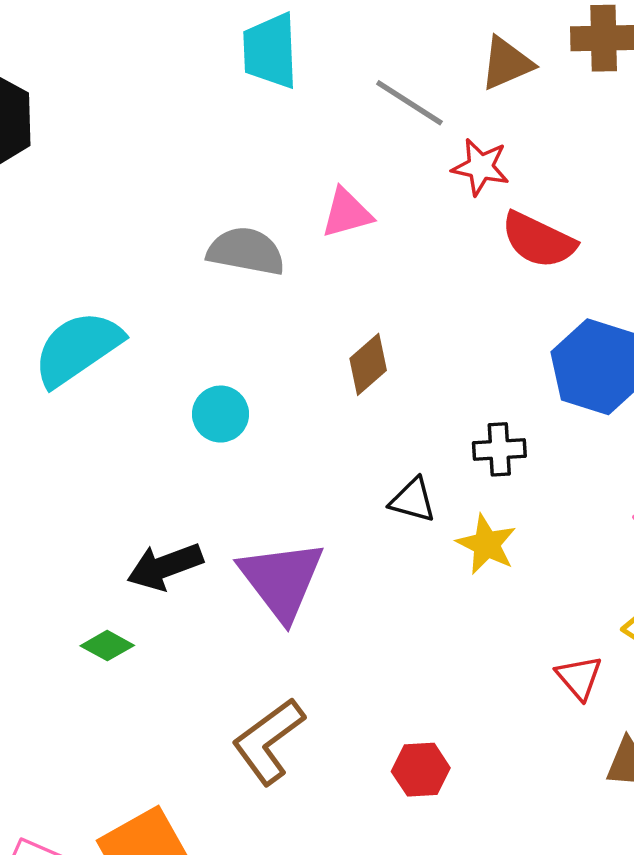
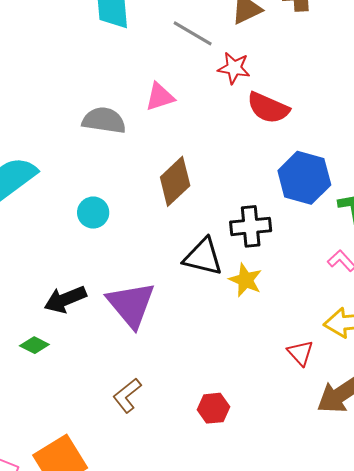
brown diamond: (368, 364) -> (175, 181), size x1.4
black cross: (499, 449) -> (251, 226), size x1.4
black triangle: (413, 500) -> (203, 257), size x1.5
brown L-shape: (268, 741) -> (127, 395), size x0.7

